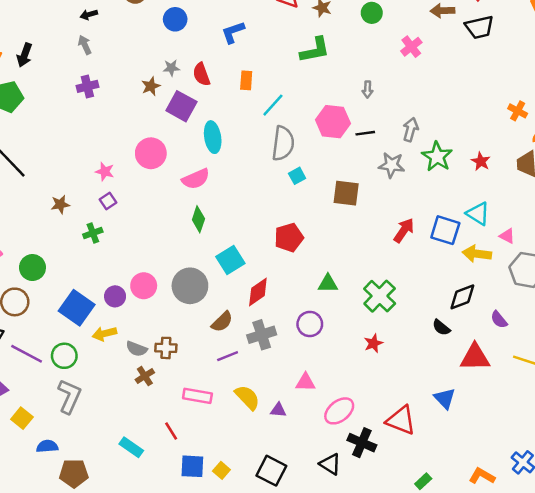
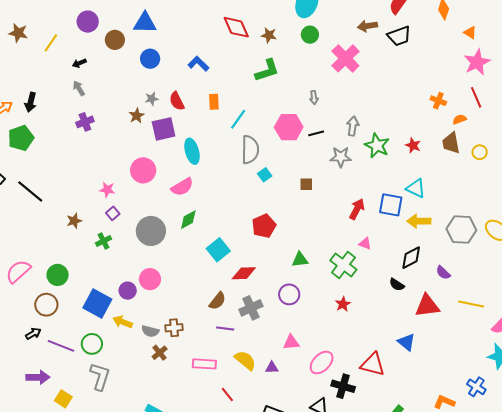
blue L-shape: (233, 32) -> (199, 64), turned 70
pink cross: (411, 47) -> (345, 58), size x1.6
purple square: (181, 106) -> (164, 129), turned -35
brown square: (346, 193) -> (306, 184), size x0.6
green diamond: (198, 219) -> (188, 220), turned 50
pink triangle: (507, 236) -> (365, 244), moved
gray circle: (190, 286) -> (151, 231), moved
red diamond: (258, 292) -> (244, 273), turned 40
yellow arrow: (104, 334) -> (123, 322), turned 42
purple line: (228, 356) -> (225, 329), turned 36
red line: (171, 431) -> (227, 395), moved

